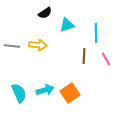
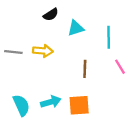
brown line: (84, 56) -> (85, 69), moved
orange square: (70, 93) -> (79, 105), turned 30

